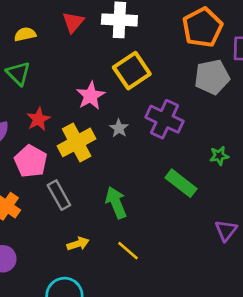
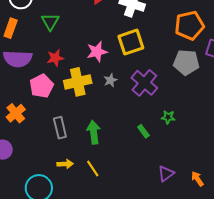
green star: (219, 156) -> (168, 117), moved
green rectangle: (181, 183) -> (143, 131), size x0.6
gray rectangle: (59, 195) -> (60, 128), moved
yellow arrow: (78, 244) -> (65, 164), moved

